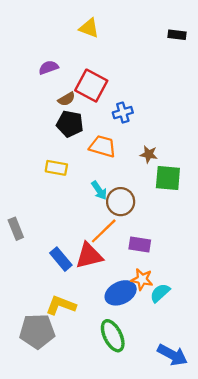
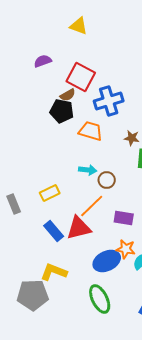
brown semicircle: (66, 99) -> (68, 95), moved
blue cross: (123, 113) -> (109, 101), size x1.6
yellow rectangle: (56, 168) -> (50, 193), moved, turned -36
cyan arrow: (99, 190) -> (88, 170), turned -48
brown circle: (121, 202) -> (107, 180), size x0.7

